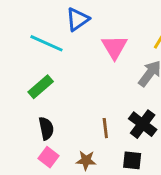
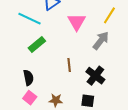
green rectangle: (41, 87) -> (37, 45), moved
brown line: (105, 128) -> (69, 65), moved

